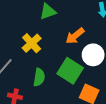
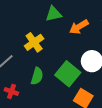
orange arrow: (75, 36) -> (79, 27), moved

